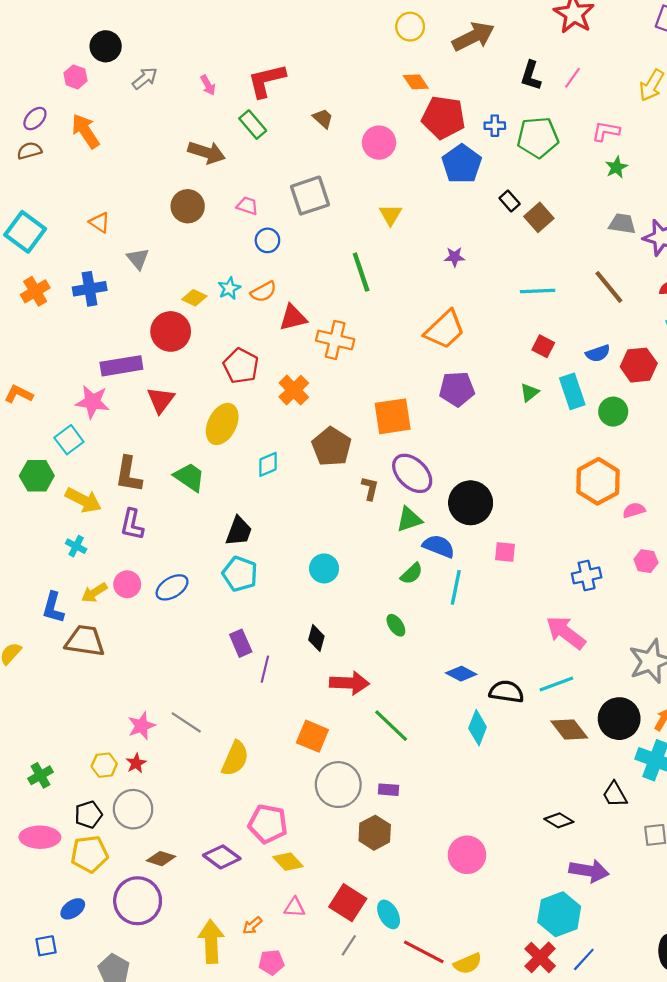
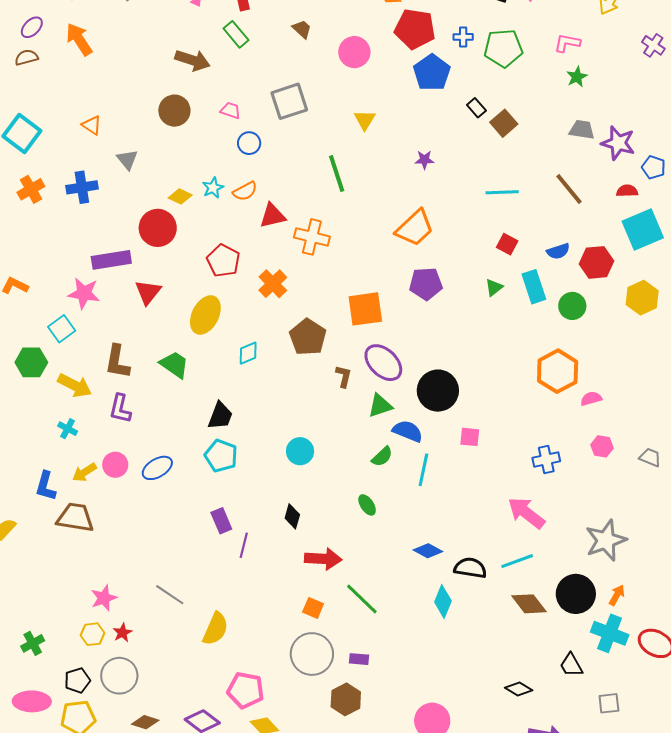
pink star: (142, 726) -> (104, 598), moved
orange square: (312, 736) -> (313, 608), moved, size x0.7

